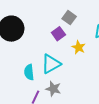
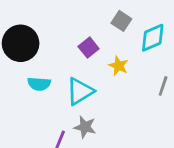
gray square: (69, 18) -> (121, 21), moved
cyan semicircle: (29, 72) -> (39, 84), moved, turned -77

